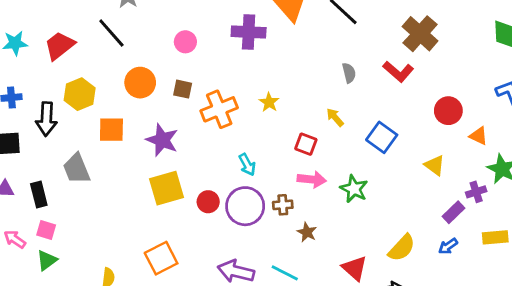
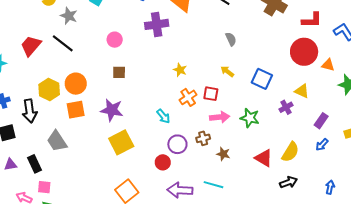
red trapezoid: (59, 46) -> (31, 46), moved
red L-shape: (398, 72) -> (312, 20), moved, turned -30
orange circle: (140, 83) -> (76, 84), moved
orange cross: (219, 109) -> (188, 97), moved, size x0.7
red circle: (448, 111) -> (304, 52), size x1.4
cyan arrow: (247, 165) -> (163, 116), moved
purple cross: (476, 192) -> (286, 107), moved
red circle: (208, 202) -> (163, 162), moved
purple circle: (245, 206) -> (177, 144), size x0.7
red triangle: (355, 268) -> (264, 158), moved

